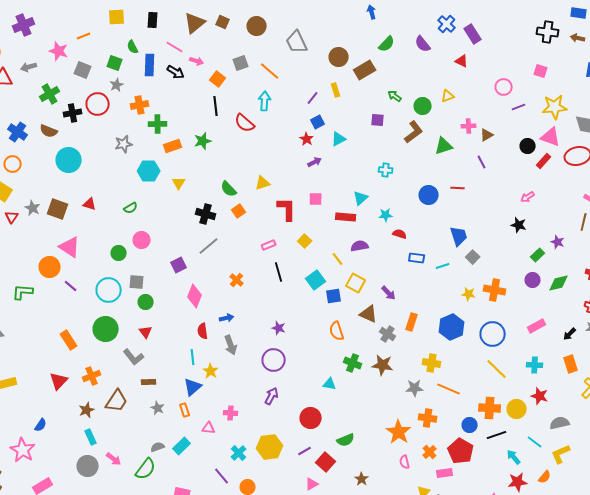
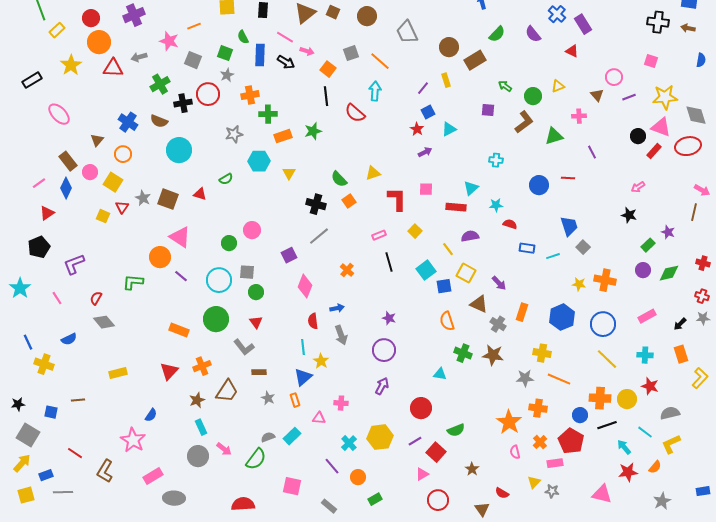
brown triangle: (487, 135) -> (597, 95), moved, turned -40
green semicircle: (131, 208) -> (226, 179), moved
orange rectangle: (69, 340) -> (179, 330), turned -36

